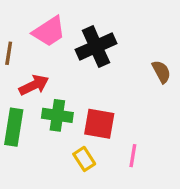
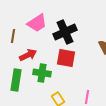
red square: (99, 124) -> (66, 58), moved

